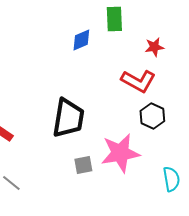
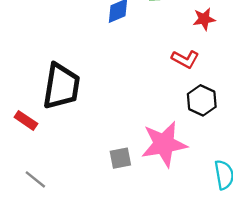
red L-shape: (138, 81) -> (185, 59), size x0.7
black trapezoid: (68, 118) -> (61, 86), moved

